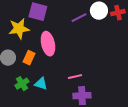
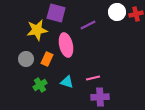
purple line: (79, 18) -> (88, 25), moved
cyan triangle: (41, 84) -> (67, 82), moved

